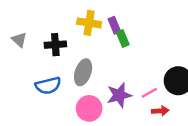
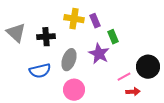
green rectangle: (123, 39) -> (113, 37), moved
gray triangle: (19, 40) -> (16, 33), size x1.5
purple star: (119, 95) -> (99, 54), moved, turned -30

